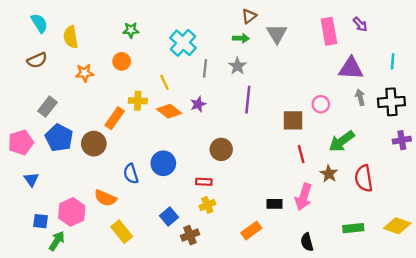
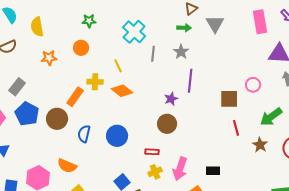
purple star: (198, 104) -> (171, 99), moved
blue semicircle: (131, 174) -> (84, 134), moved, turned 30
pink arrow: (303, 197) -> (180, 169), moved

